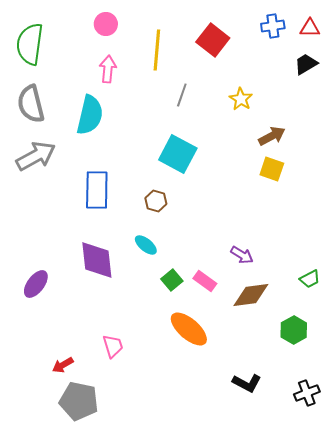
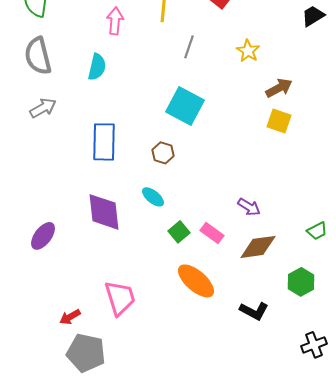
cyan semicircle: (90, 115) -> (97, 67), size x0.7
gray arrow: (36, 156) -> (43, 108), size x0.7
pink trapezoid: (113, 346) -> (120, 298), size x1.5
black L-shape: (247, 383) -> (254, 311), moved

